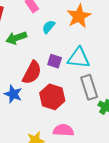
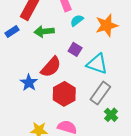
cyan semicircle: (49, 27) -> (77, 20), moved
purple square: (55, 61) -> (75, 49), moved
gray rectangle: (89, 87) -> (100, 93), turned 40

